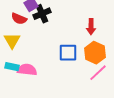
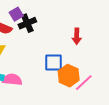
orange hexagon: (95, 53) -> (69, 76), moved

